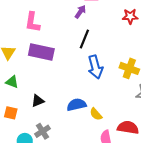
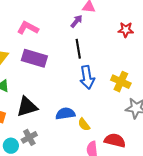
pink L-shape: (32, 22) -> (28, 28), turned 105
black line: (84, 39) -> (78, 49), turned -36
black triangle: (38, 101) -> (27, 107), size x1.6

